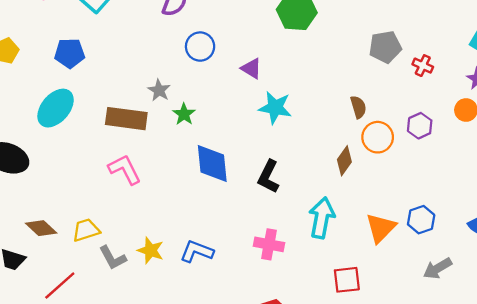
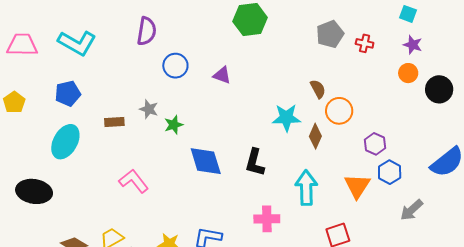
cyan star: (275, 108) -> (286, 118), moved
green star: (184, 114) -> (174, 125), turned 30
brown rectangle: (126, 119) -> (114, 122), moved, size x0.6
purple hexagon: (420, 126) -> (375, 144), moved

